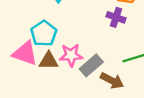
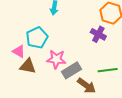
pink triangle: (25, 53) -> (19, 51), size x0.6
brown triangle: (49, 61) -> (28, 66), moved

